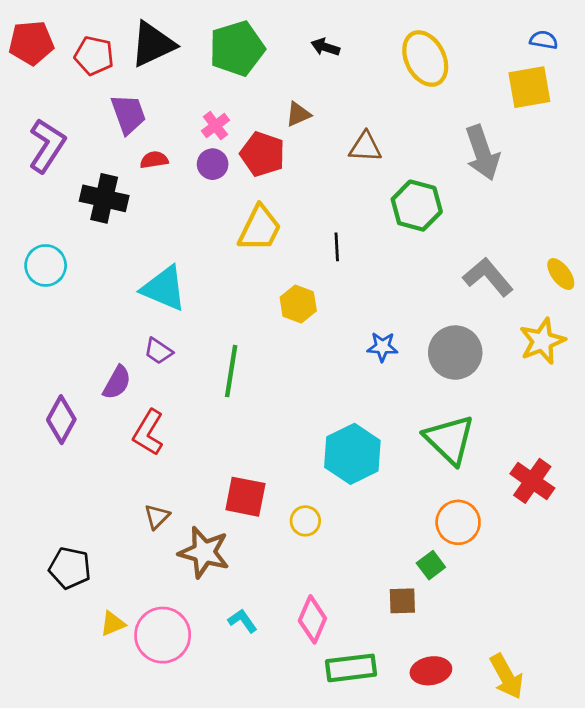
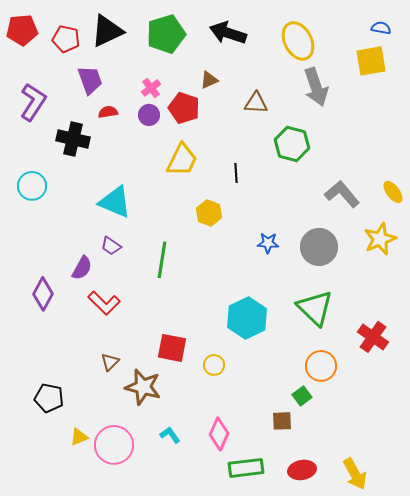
black arrow: (325, 47) -> (228, 33), size x1.8
gray arrow: (482, 153) -> (316, 87), moved
red L-shape: (148, 432) -> (104, 303), turned -76

